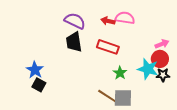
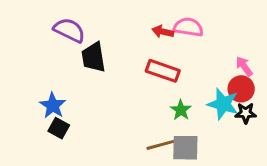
purple semicircle: (75, 21) -> (69, 30), moved
black trapezoid: (74, 42) -> (93, 57), moved
pink arrow: (162, 44) -> (244, 66), turned -104
brown line: (107, 96) -> (161, 145), turned -48

